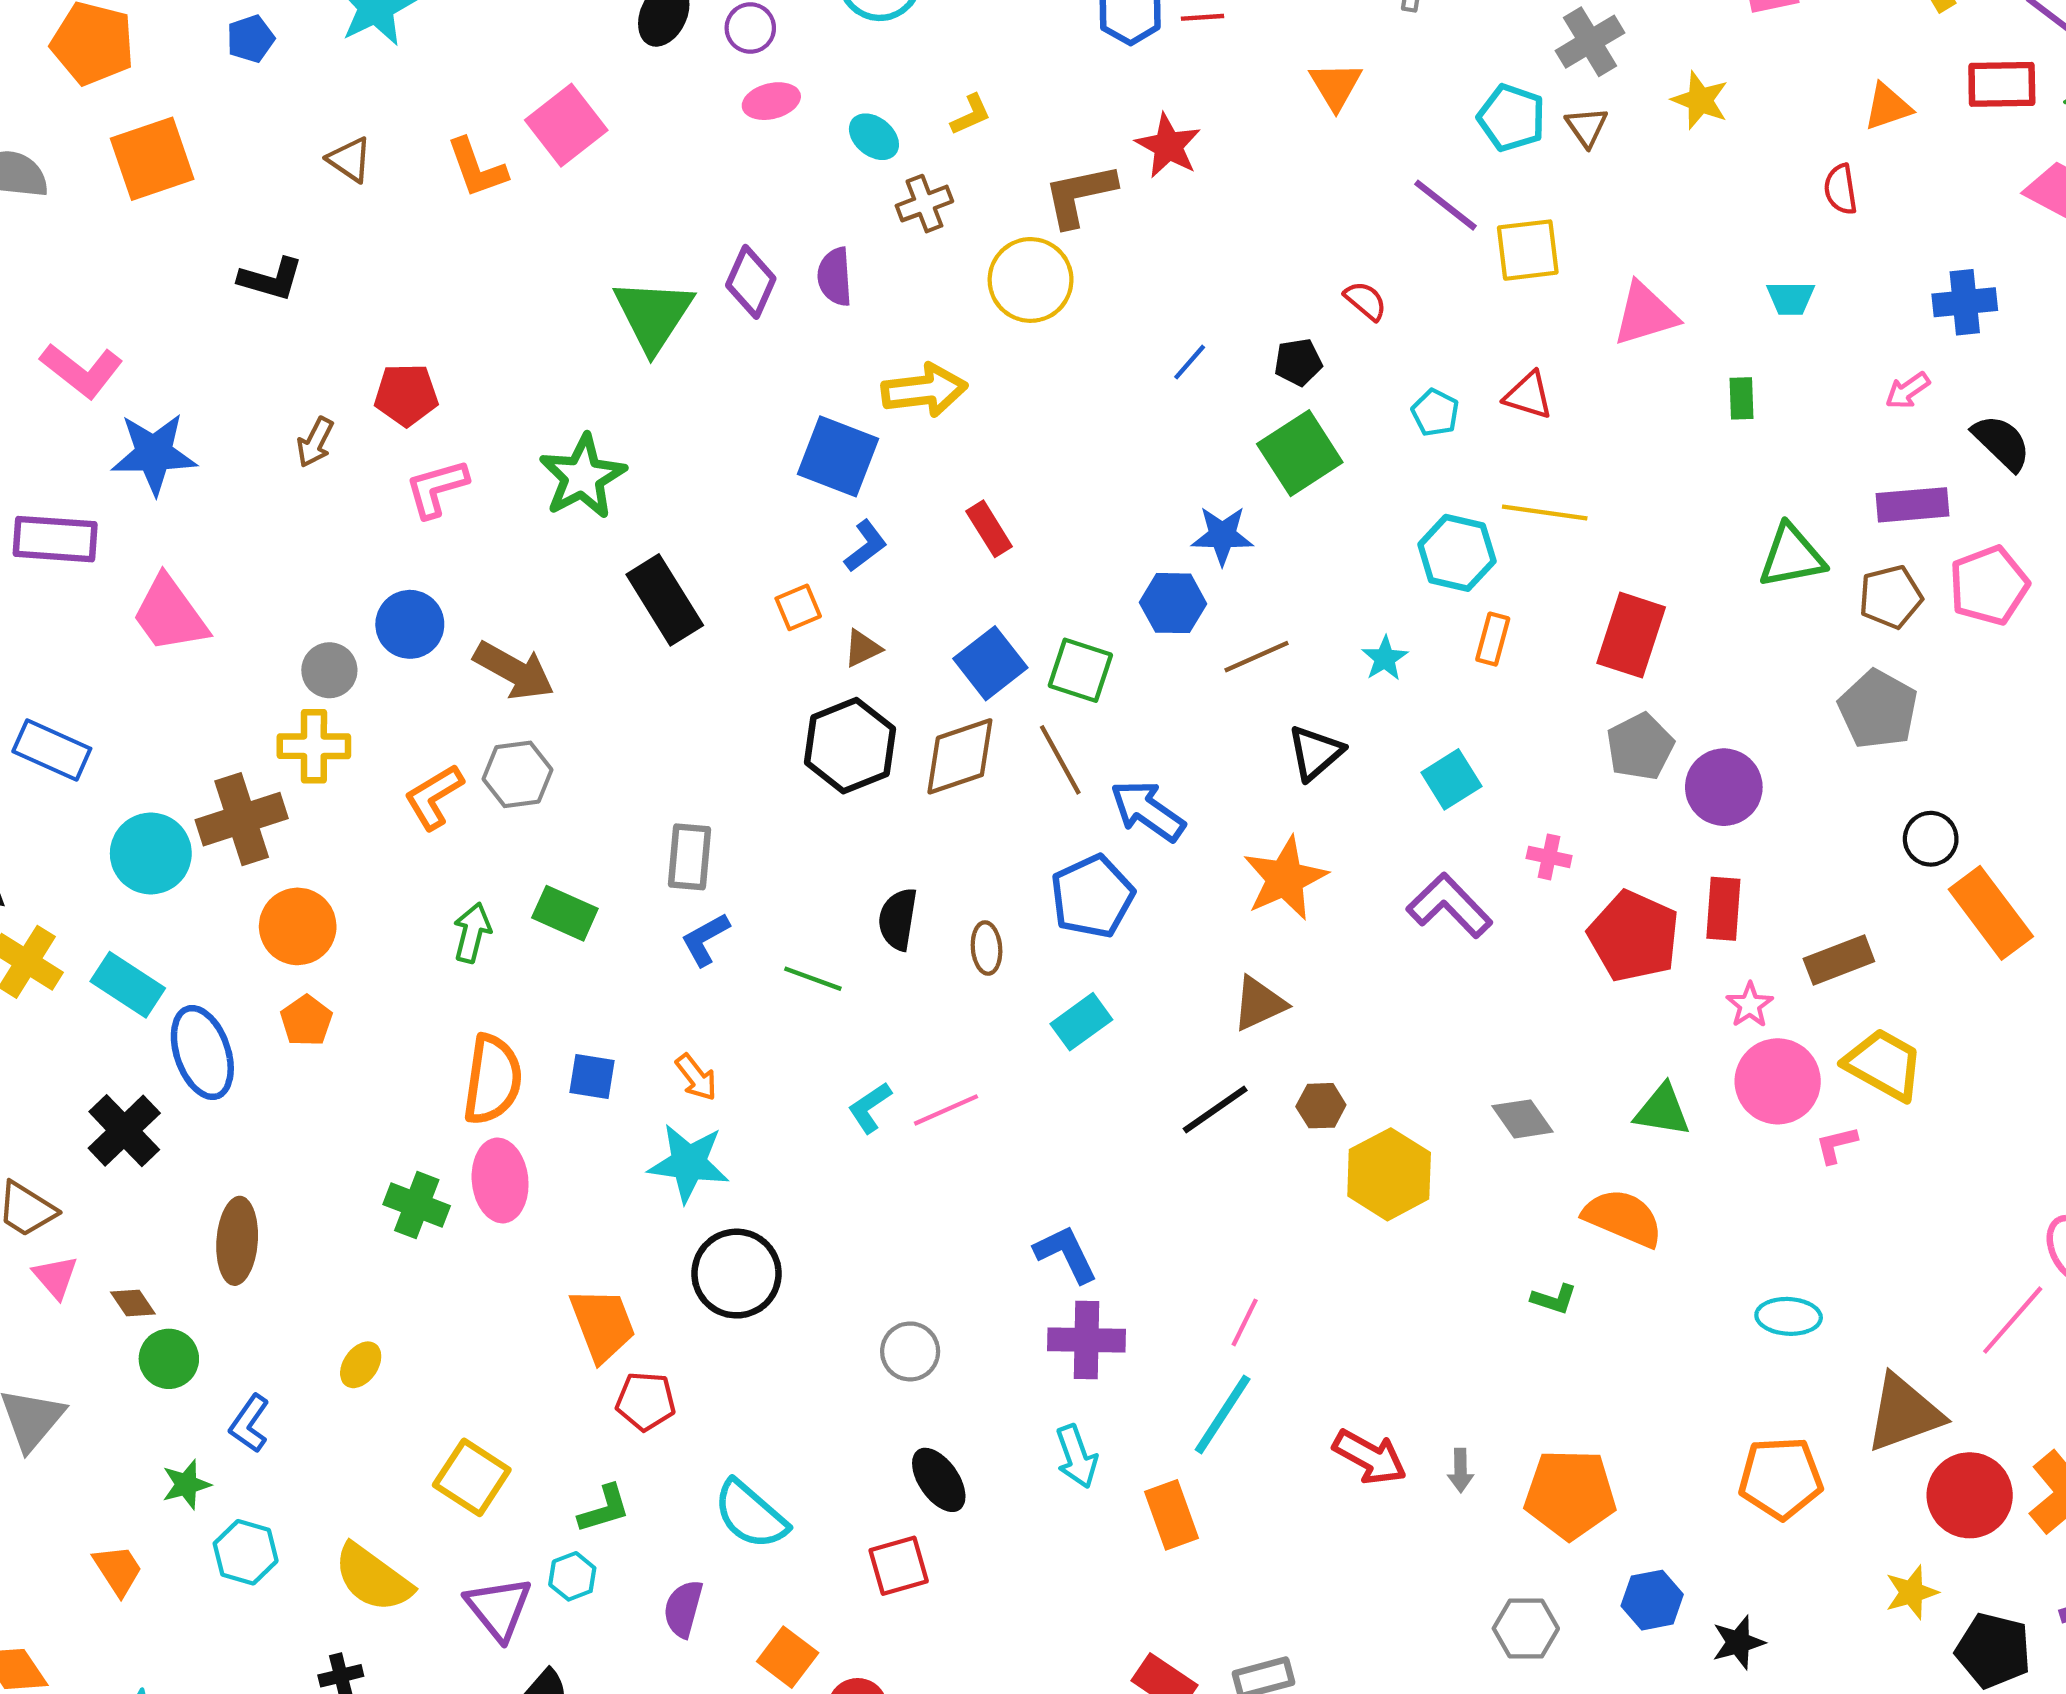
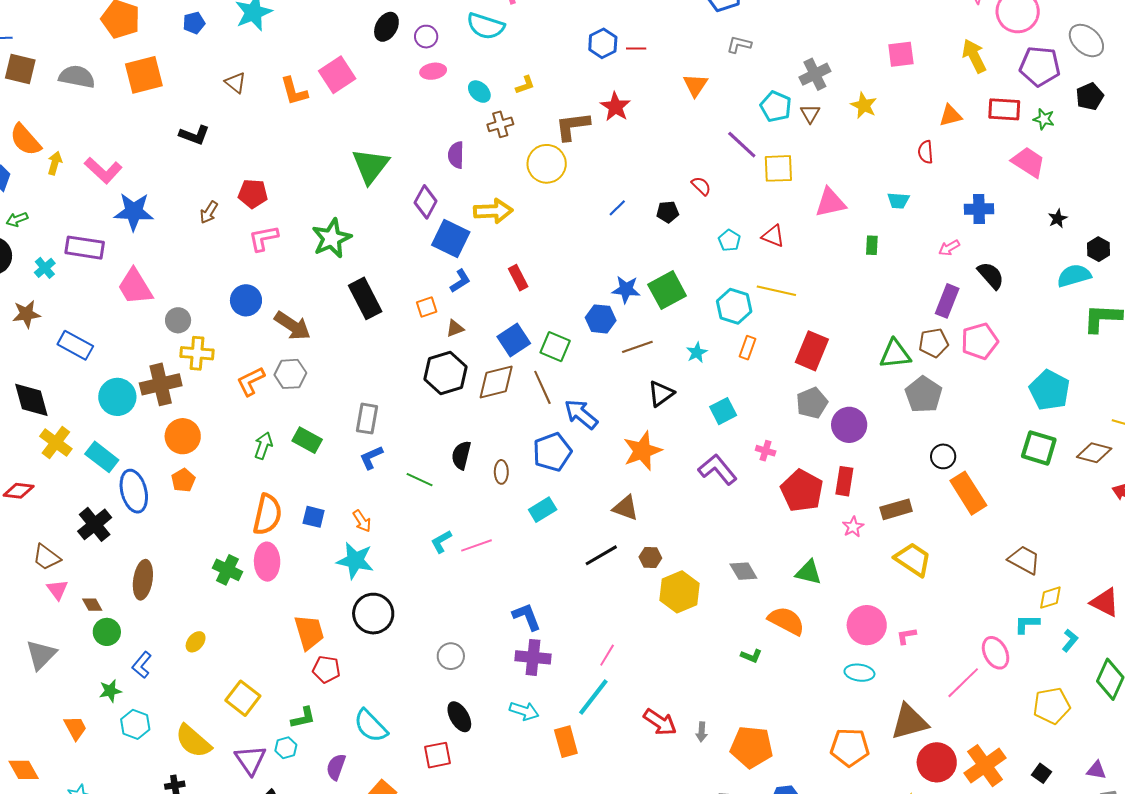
purple diamond: (751, 282) -> (426, 202), moved
green square: (1300, 453) -> (667, 290), moved
purple rectangle: (1913, 505) -> (947, 301), turned -68
green triangle: (1792, 556) -> (895, 354), moved
gray circle: (329, 670) -> (178, 320), moved
brown triangle: (1259, 1004) -> (626, 508), turned 40
pink circle: (1778, 1081) -> (867, 625), moved
pink L-shape: (1836, 1145) -> (906, 636), moved
cyan arrow: (1077, 1456) -> (524, 711), turned -56

